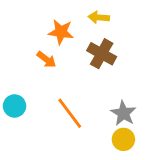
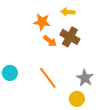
orange arrow: (46, 60) -> (50, 41), moved
yellow circle: (123, 139) -> (77, 99), moved

